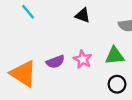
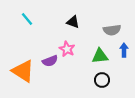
pink star: (83, 59) -> (67, 49), moved

